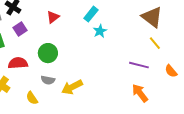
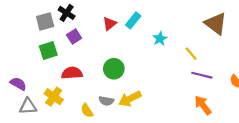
cyan rectangle: (91, 14) -> (133, 20), moved
yellow line: (155, 43) -> (191, 54), moved
green circle: (48, 53) -> (114, 69), moved
gray semicircle: (48, 80) -> (106, 101), moved

